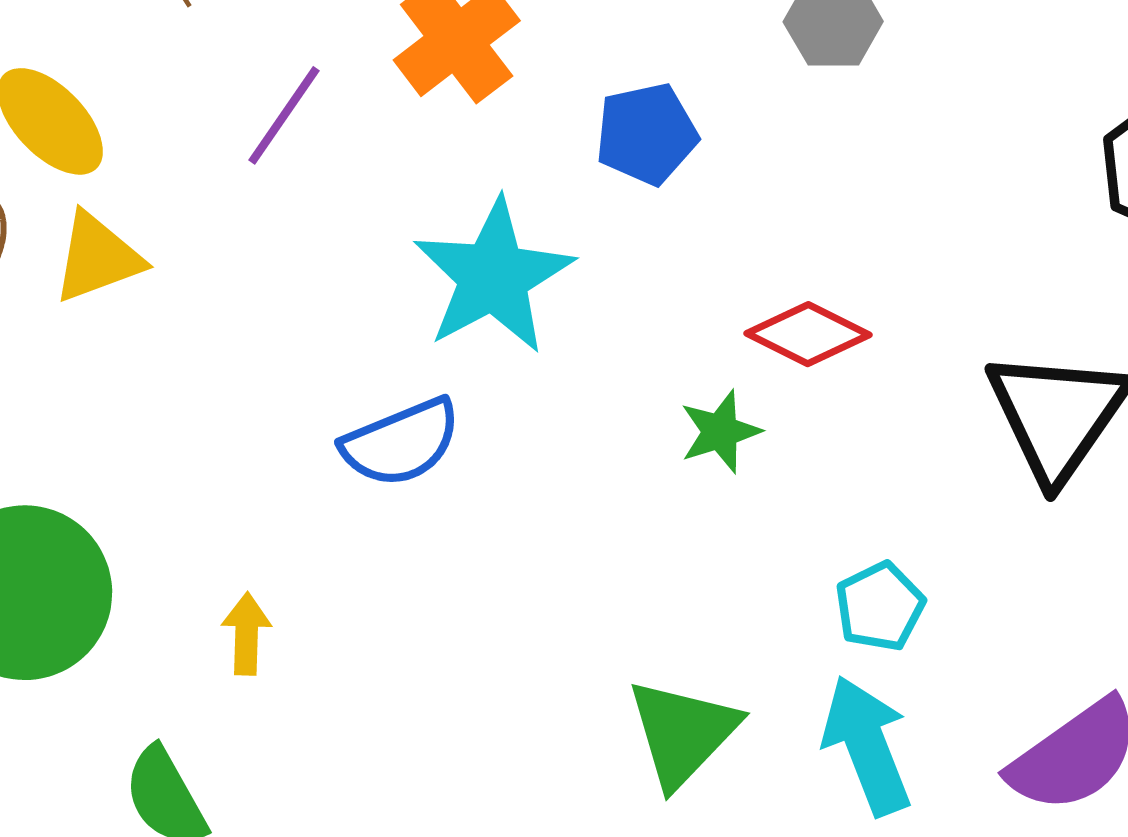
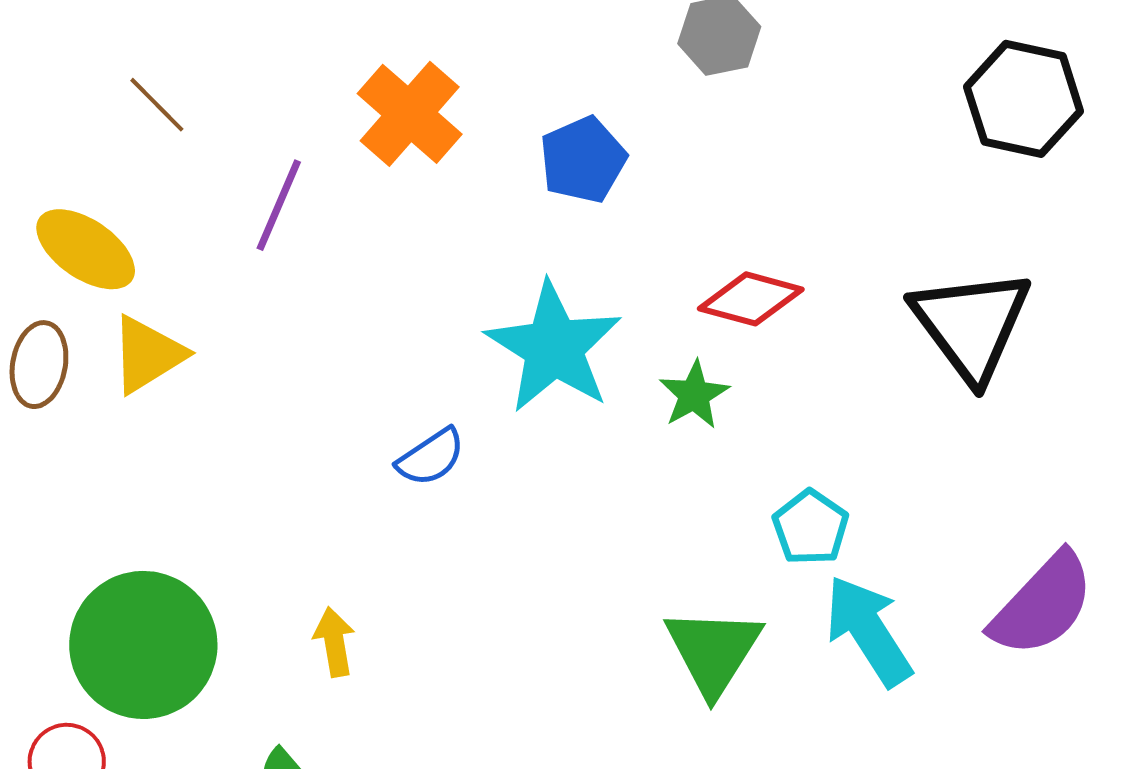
cyan star: (493, 276) -> (554, 347), moved
blue semicircle: (401, 443) -> (431, 457), size x0.7
cyan pentagon: (880, 607) -> (811, 527), moved

